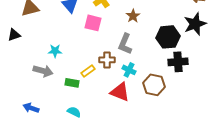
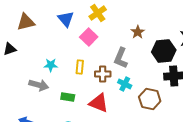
brown star: (133, 16) -> (138, 32), moved
pink square: (93, 23) -> (89, 37), turned 30
yellow rectangle: (88, 71) -> (80, 67), moved, turned -48
red triangle: (120, 92) -> (99, 103), moved

